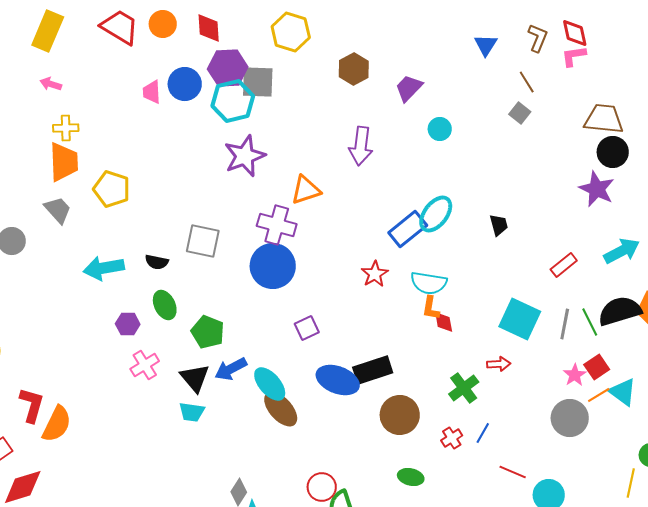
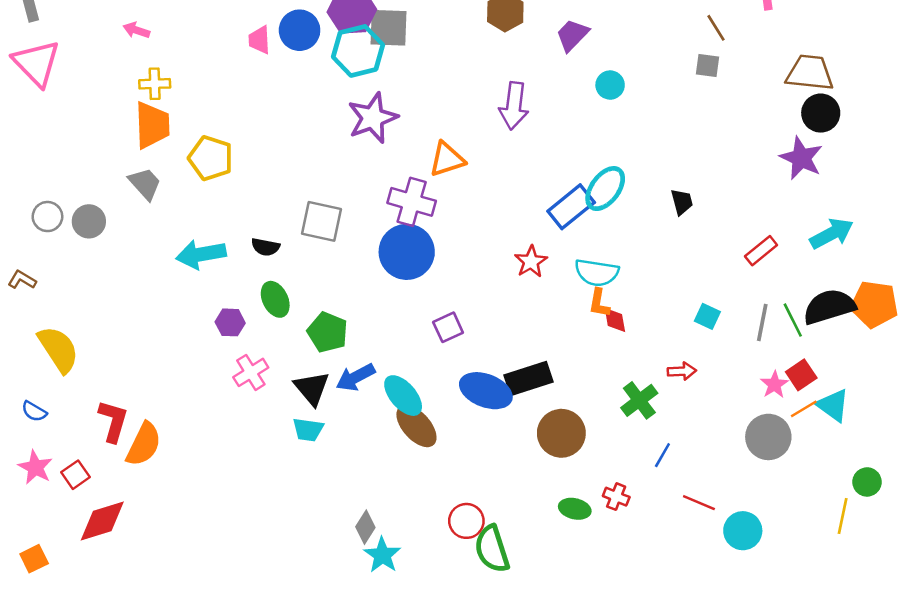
gray square: (520, 113) -> (707, 66), turned -30
cyan square: (520, 319) -> (707, 316), size x0.5
red cross: (452, 438) -> (616, 497), moved, turned -35

